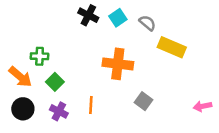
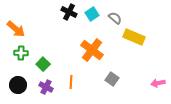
green cross: (40, 56) -> (21, 53), moved
orange cross: (118, 64) -> (92, 50), turned 30
orange arrow: (20, 77) -> (16, 29), moved

